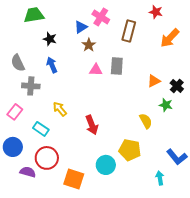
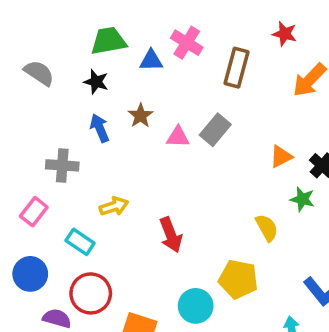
green trapezoid: (34, 15) -> (108, 41), moved
blue triangle: (81, 27) -> (151, 60), turned 32
brown star: (89, 45) -> (141, 116), moved
gray semicircle: (18, 63) -> (39, 73), moved, turned 150
gray rectangle: (117, 66) -> (215, 130), turned 36
yellow arrow: (60, 109) -> (114, 206), turned 112

